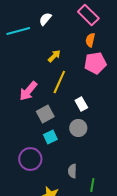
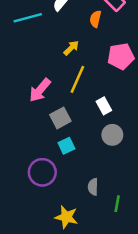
orange semicircle: (90, 40) -> (95, 19), moved
gray circle: (78, 128) -> (112, 135), moved

